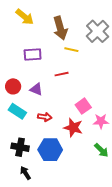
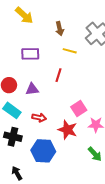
brown arrow: (60, 28) -> (60, 29), size x0.6
red line: (62, 74) -> (59, 75), turned -64
purple triangle: (36, 89) -> (32, 89), turned -32
black cross: (20, 147) -> (13, 137), moved

